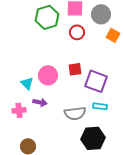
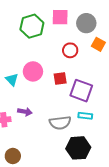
red circle: (77, 32) -> (70, 50), moved
pink circle: (48, 75) -> (33, 71), moved
cyan triangle: (27, 83) -> (12, 80), moved

